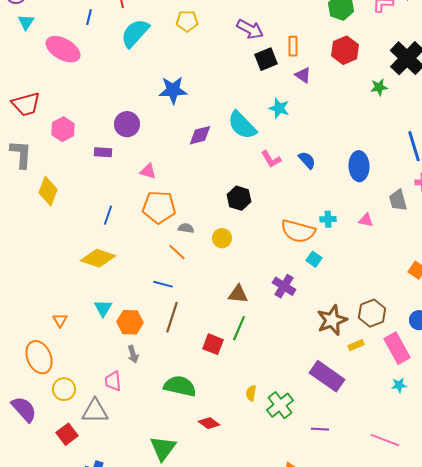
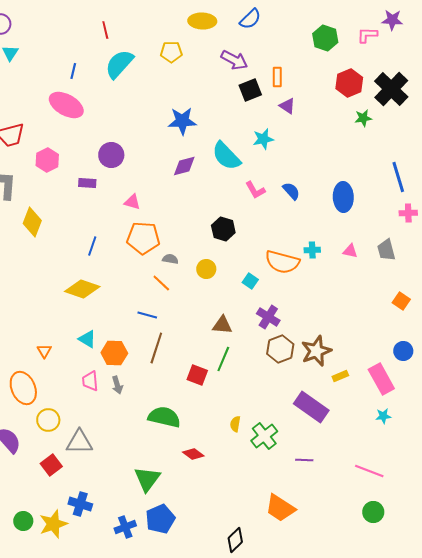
blue line: (89, 17) -> (73, 71), moved
pink ellipse: (63, 49) -> (66, 105), moved
red hexagon: (345, 50) -> (349, 83), moved
blue star: (173, 90) -> (182, 121), moved
cyan star: (279, 108) -> (263, 139), turned -30
gray trapezoid: (398, 200) -> (386, 250), moved
cyan square: (314, 259) -> (250, 281), moved
cyan triangle: (103, 308) -> (87, 339), turned -30
brown hexagon: (372, 313) -> (280, 349), moved
pink trapezoid: (113, 381) -> (90, 381), moved

